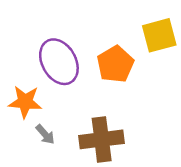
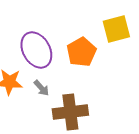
gray arrow: (45, 134) -> (41, 88), moved

